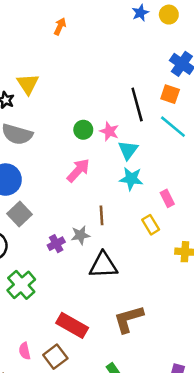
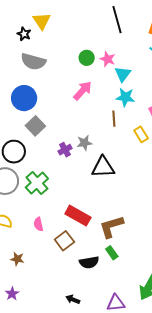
black line: (137, 105) -> (117, 20), moved
brown line: (102, 215) -> (114, 119), moved
brown L-shape: (129, 319) -> (111, 227), moved
pink semicircle: (25, 351) -> (38, 224), moved

